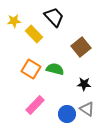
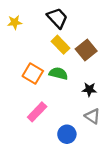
yellow rectangle: (34, 34) -> (61, 45), moved
blue circle: (67, 114) -> (67, 134), moved

